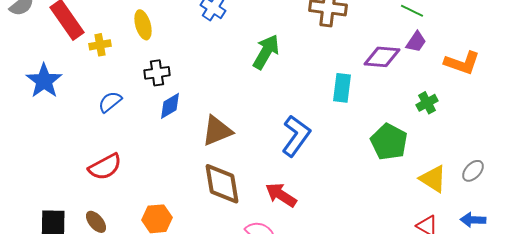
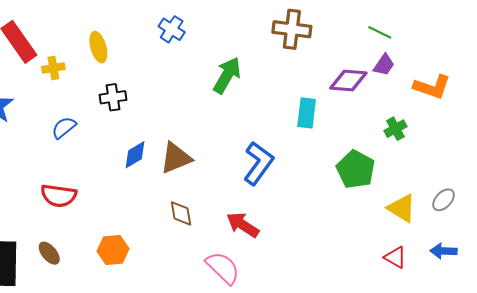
blue diamond: (170, 106) -> (135, 155), moved
red semicircle: (105, 167) -> (59, 196), turned 36
brown diamond: (222, 184) -> (181, 213), size x0.6

